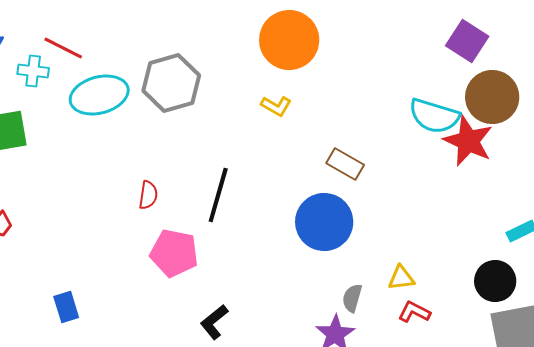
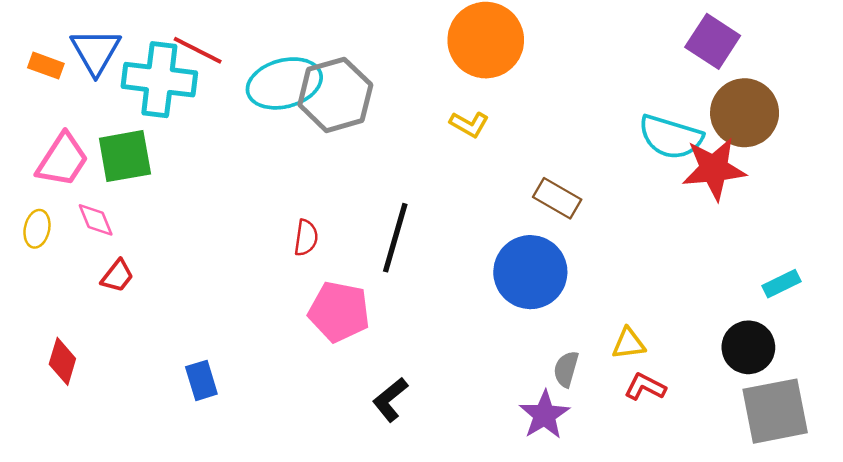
cyan cross: (33, 71) -> (159, 80), size x1.8
cyan ellipse: (99, 95) -> (284, 83), moved
red star: (468, 141) -> (714, 169), turned -30

